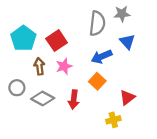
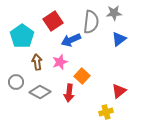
red square: (57, 41) -> (53, 21), moved
blue triangle: (127, 42) -> (119, 39), turned 35
blue arrow: (102, 57) -> (71, 40), moved
orange square: (97, 81) -> (82, 76), moved

